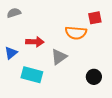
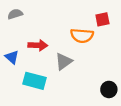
blue triangle: (11, 53) -> (12, 57), turned -40
black circle: (94, 77) -> (109, 89), moved

